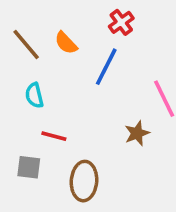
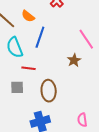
blue line: (106, 67) -> (40, 37), moved
cyan semicircle: (34, 95) -> (15, 47), size x1.5

